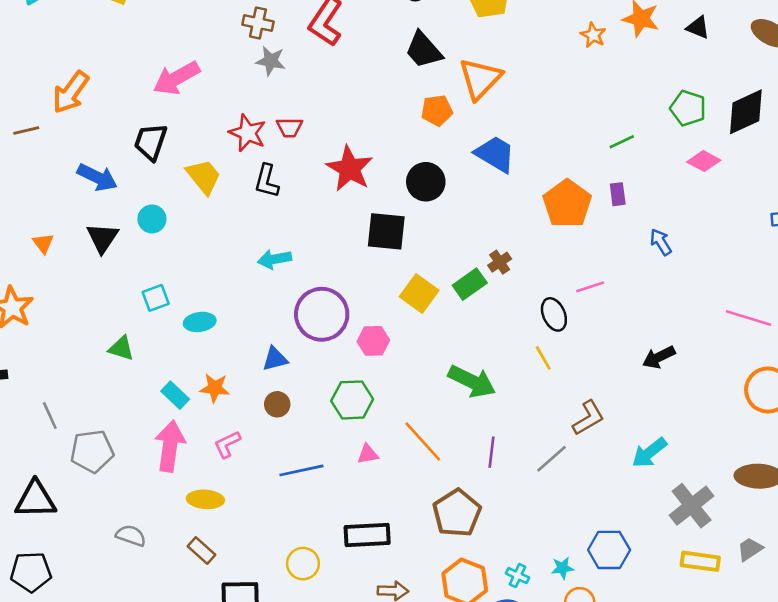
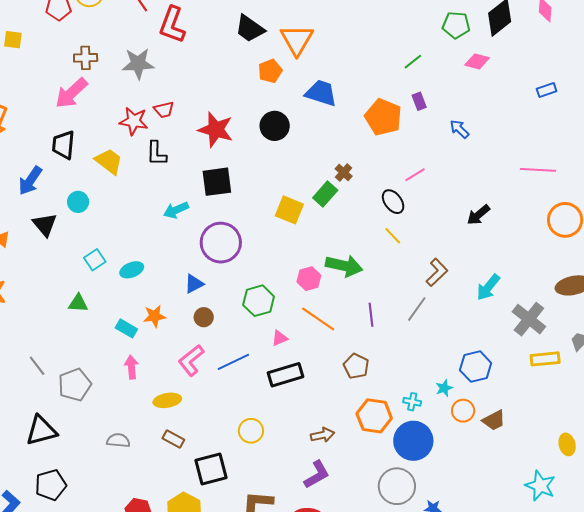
brown cross: (258, 23) -> (86, 58), moved
gray star: (271, 61) -> (138, 64), size x1.4
blue arrow: (97, 177) -> (30, 181), turned 112
black square: (386, 231) -> (217, 182), moved
pink hexagon: (373, 341) -> (309, 279), moved
pink L-shape: (227, 444) -> (191, 360), moved, size x1.4
pink arrow: (170, 446) -> (131, 367), size x0.6
brown pentagon: (457, 513) -> (356, 366), size x0.7
black rectangle: (367, 535) -> (286, 375), moved

